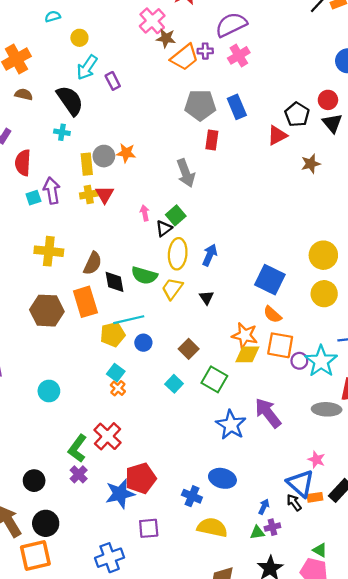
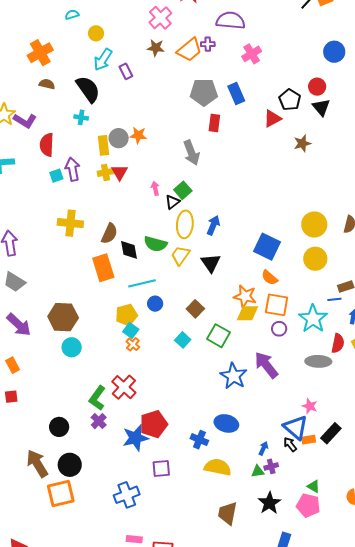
purple semicircle: (231, 25) -> (231, 21), turned 32
brown star: (166, 38) -> (156, 48), moved
pink cross: (239, 55) -> (252, 54), moved
black triangle: (206, 298) -> (211, 263), size x1.5
brown hexagon: (47, 311) -> (63, 317), moved
yellow pentagon: (113, 334) -> (126, 315), moved
purple circle: (299, 361) -> (279, 329), moved

